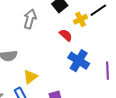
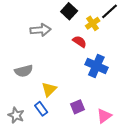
gray arrow: (30, 19) -> (41, 30), turned 78

